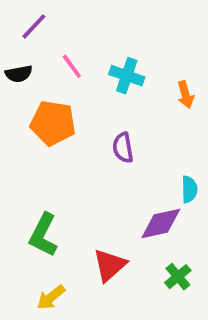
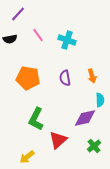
orange arrow: (185, 95) -> (92, 76), moved
orange pentagon: (53, 123) -> (28, 78), moved
green L-shape: (43, 235) -> (36, 119), moved

